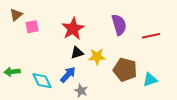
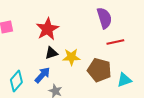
purple semicircle: (119, 25) -> (104, 18), moved
red line: (151, 36) -> (115, 42), moved
cyan diamond: (42, 81) -> (16, 81), turned 65

